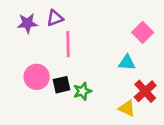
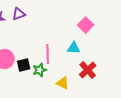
pink line: (68, 44) -> (48, 54), moved
yellow triangle: (127, 108) -> (63, 83), moved

